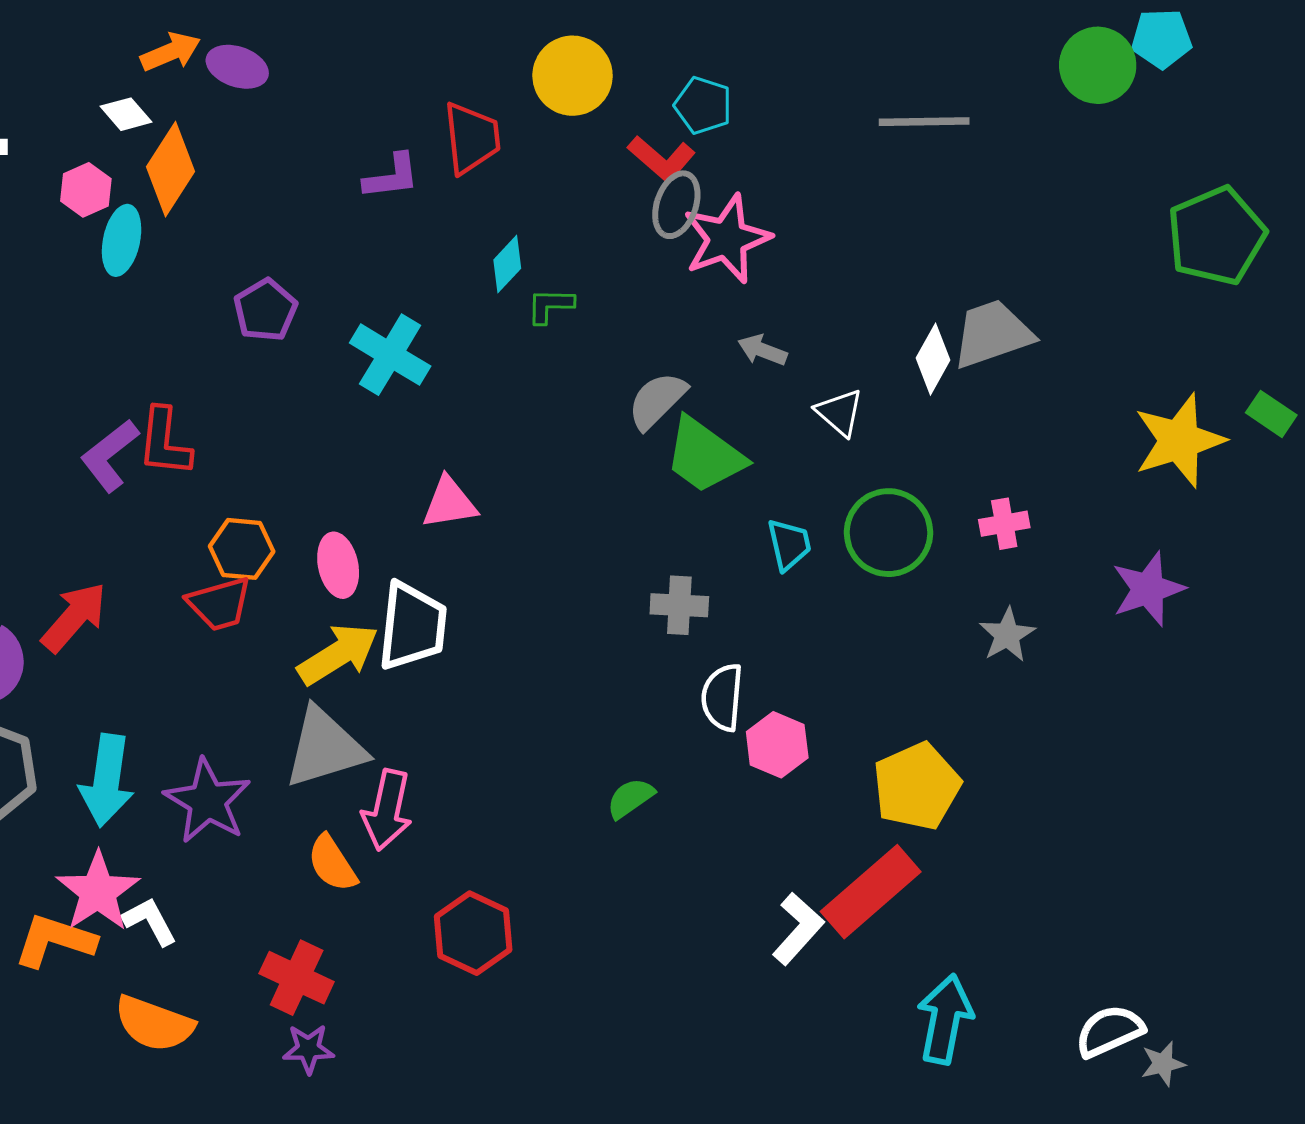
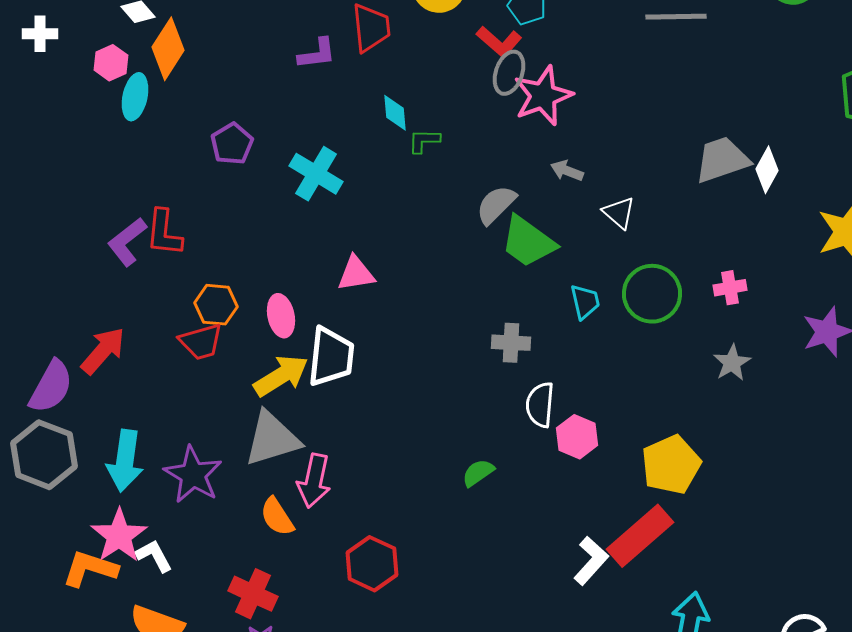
cyan diamond: (507, 264) -> (395, 113), turned -48
white diamond: (933, 359) -> (767, 170), moved

